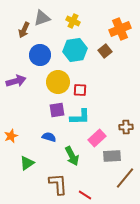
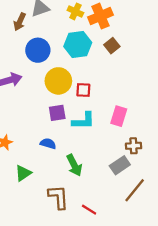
orange cross: (120, 29) -> (100, 16), moved
brown cross: (126, 127) -> (134, 146), moved
pink rectangle: (97, 138) -> (119, 116), moved, turned -30
gray rectangle: (112, 156) -> (120, 165), turned -30

